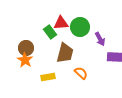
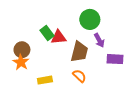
red triangle: (61, 23) -> (58, 37), moved
green circle: (80, 27) -> (90, 19), moved
brown trapezoid: (65, 53) -> (79, 52), moved

